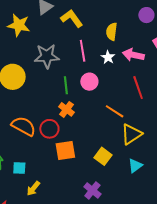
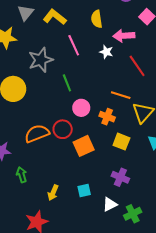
white star: (108, 57) -> (106, 52), moved
pink circle: (89, 82) -> (81, 108), moved
orange cross: (66, 109) -> (107, 117), moved
orange semicircle: (24, 126) -> (37, 134), turned -35
cyan square: (19, 168) -> (84, 191), moved
yellow arrow: (33, 188) -> (53, 193), moved

